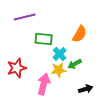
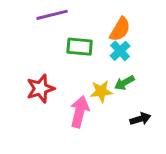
orange semicircle: (80, 34) -> (120, 29), moved
cyan cross: (60, 54) -> (120, 51), moved

